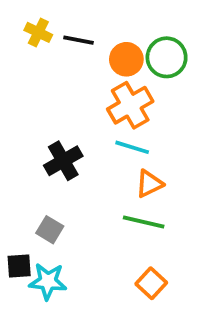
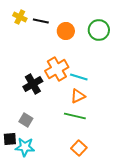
green circle: (167, 57) -> (99, 30), moved
orange cross: (130, 105) -> (57, 69), moved
cyan line: (132, 147) -> (79, 77), moved

